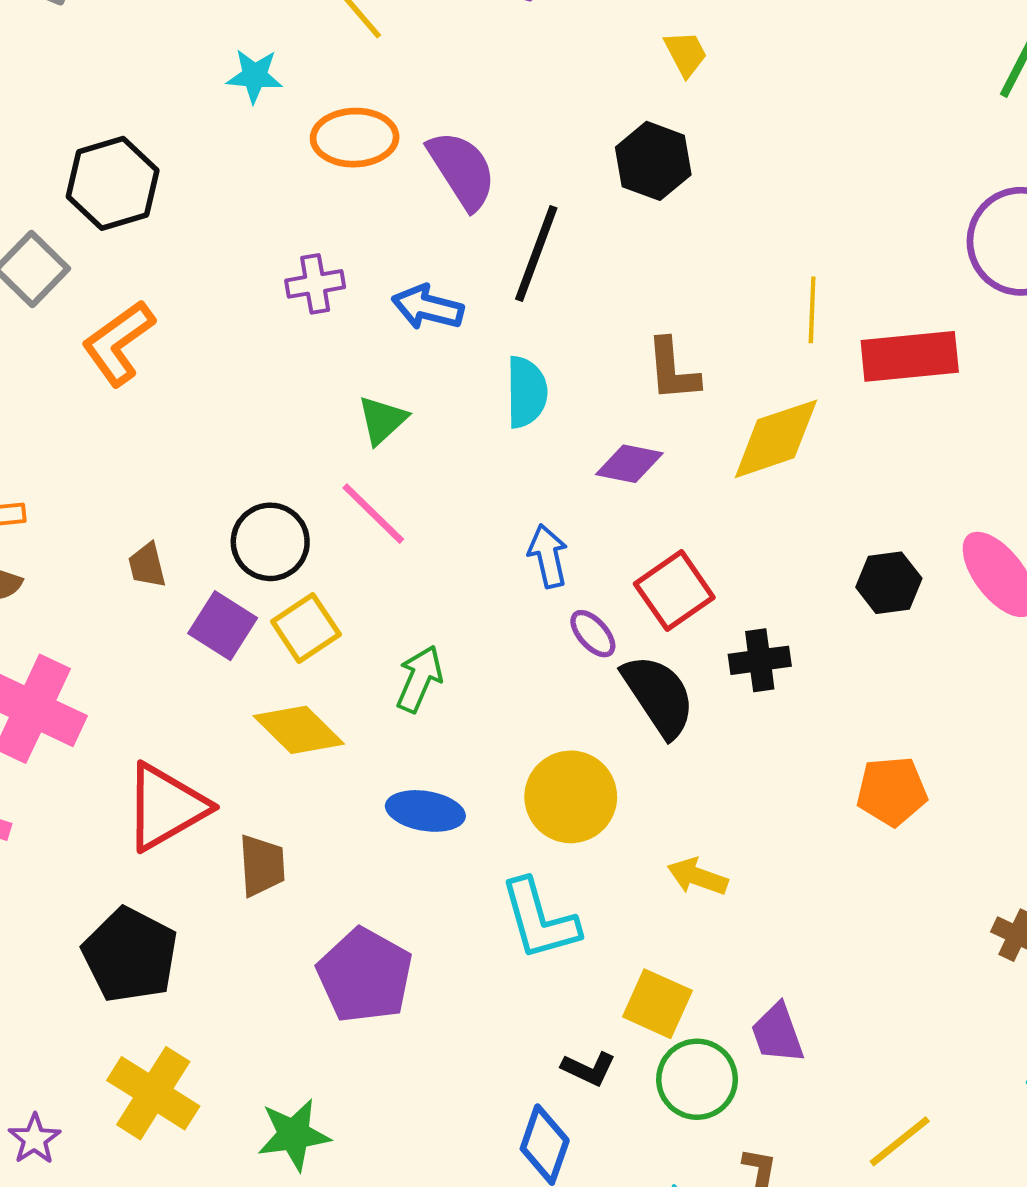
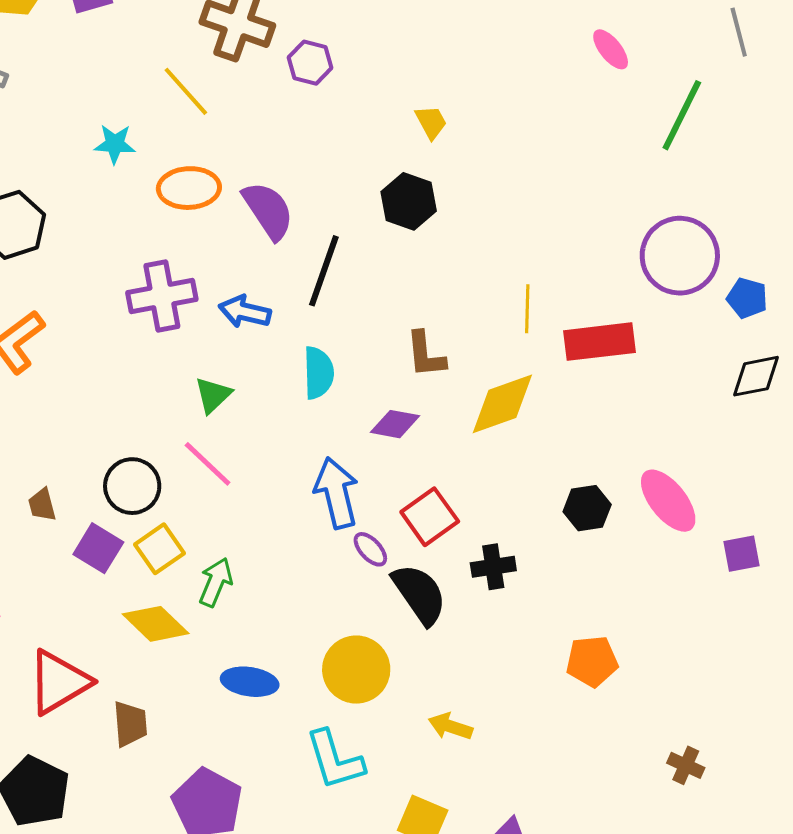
purple cross: (315, 284) -> (162, 296), size x1.6
blue arrow: (548, 556) -> (336, 493), size x1.5
green arrow: (419, 679) -> (216, 582), moved

